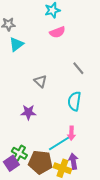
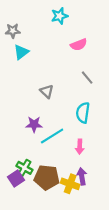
pink semicircle: (57, 32) -> (79, 45), moved
cyan line: (59, 143) -> (52, 136), moved

